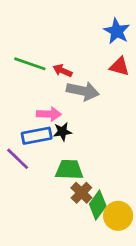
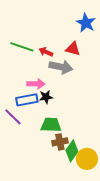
red triangle: (119, 67) -> (73, 49), moved
brown cross: (81, 193) -> (60, 142), turned 35

